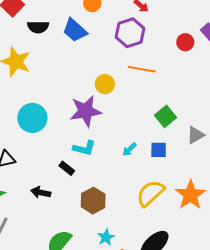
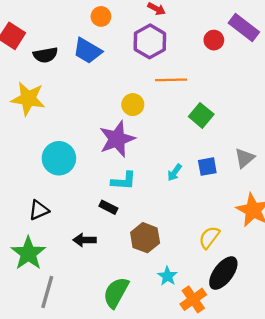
green square: (165, 116) -> (201, 115), moved
gray triangle: (195, 135) -> (244, 158), moved
yellow semicircle: (150, 193) -> (209, 237), moved, size x0.7

